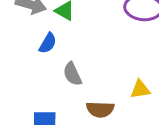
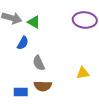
brown semicircle: (100, 109) -> (43, 86), moved

